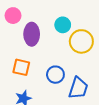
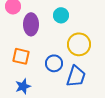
yellow circle: (81, 41) -> (79, 44), moved

